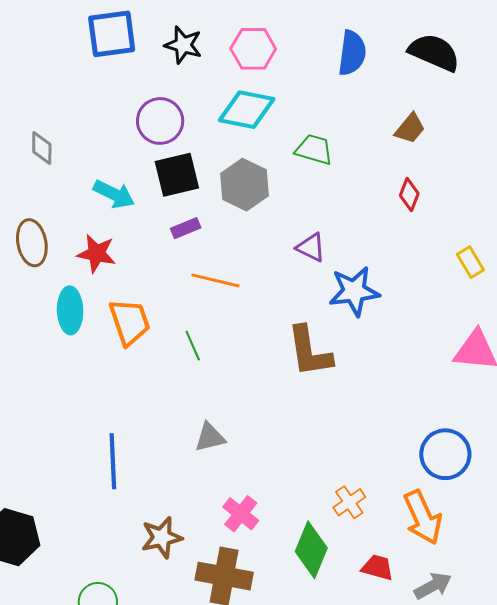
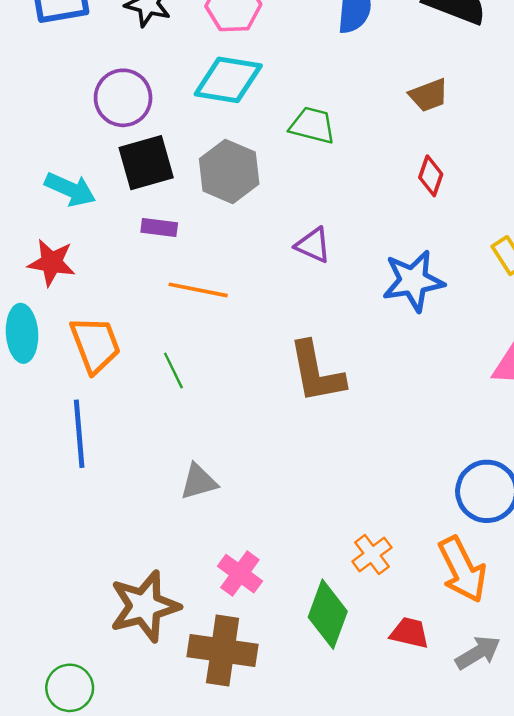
brown trapezoid: (410, 128) -> (429, 95), turned 32
purple rectangle: (186, 228) -> (159, 227), turned 32
blue star: (354, 291) -> (413, 281), moved
blue line: (113, 461) -> (79, 434), moved
brown star: (162, 537) -> (144, 606), size x1.4

